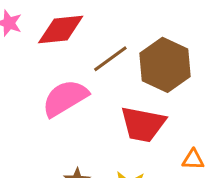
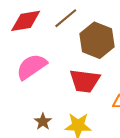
brown line: (110, 59) -> (66, 18), moved

